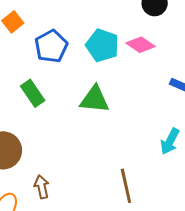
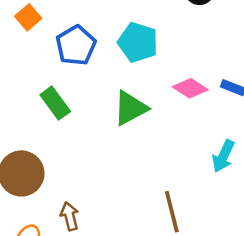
pink diamond: (141, 45) -> (190, 88), moved
green triangle: (95, 99) -> (130, 108), turned -32

